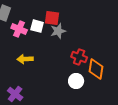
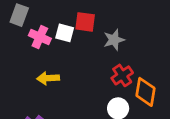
gray star: (58, 31) -> (114, 40), moved
red cross: (79, 57) -> (122, 75), turned 35

